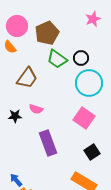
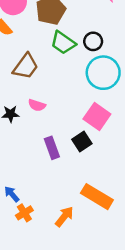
purple rectangle: (48, 143) -> (52, 148), size x0.7
black square: (92, 152) -> (82, 142), moved

